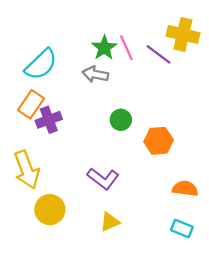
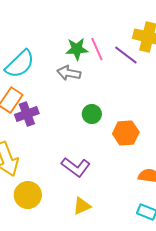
green star: (104, 48) -> (77, 49), turned 30

